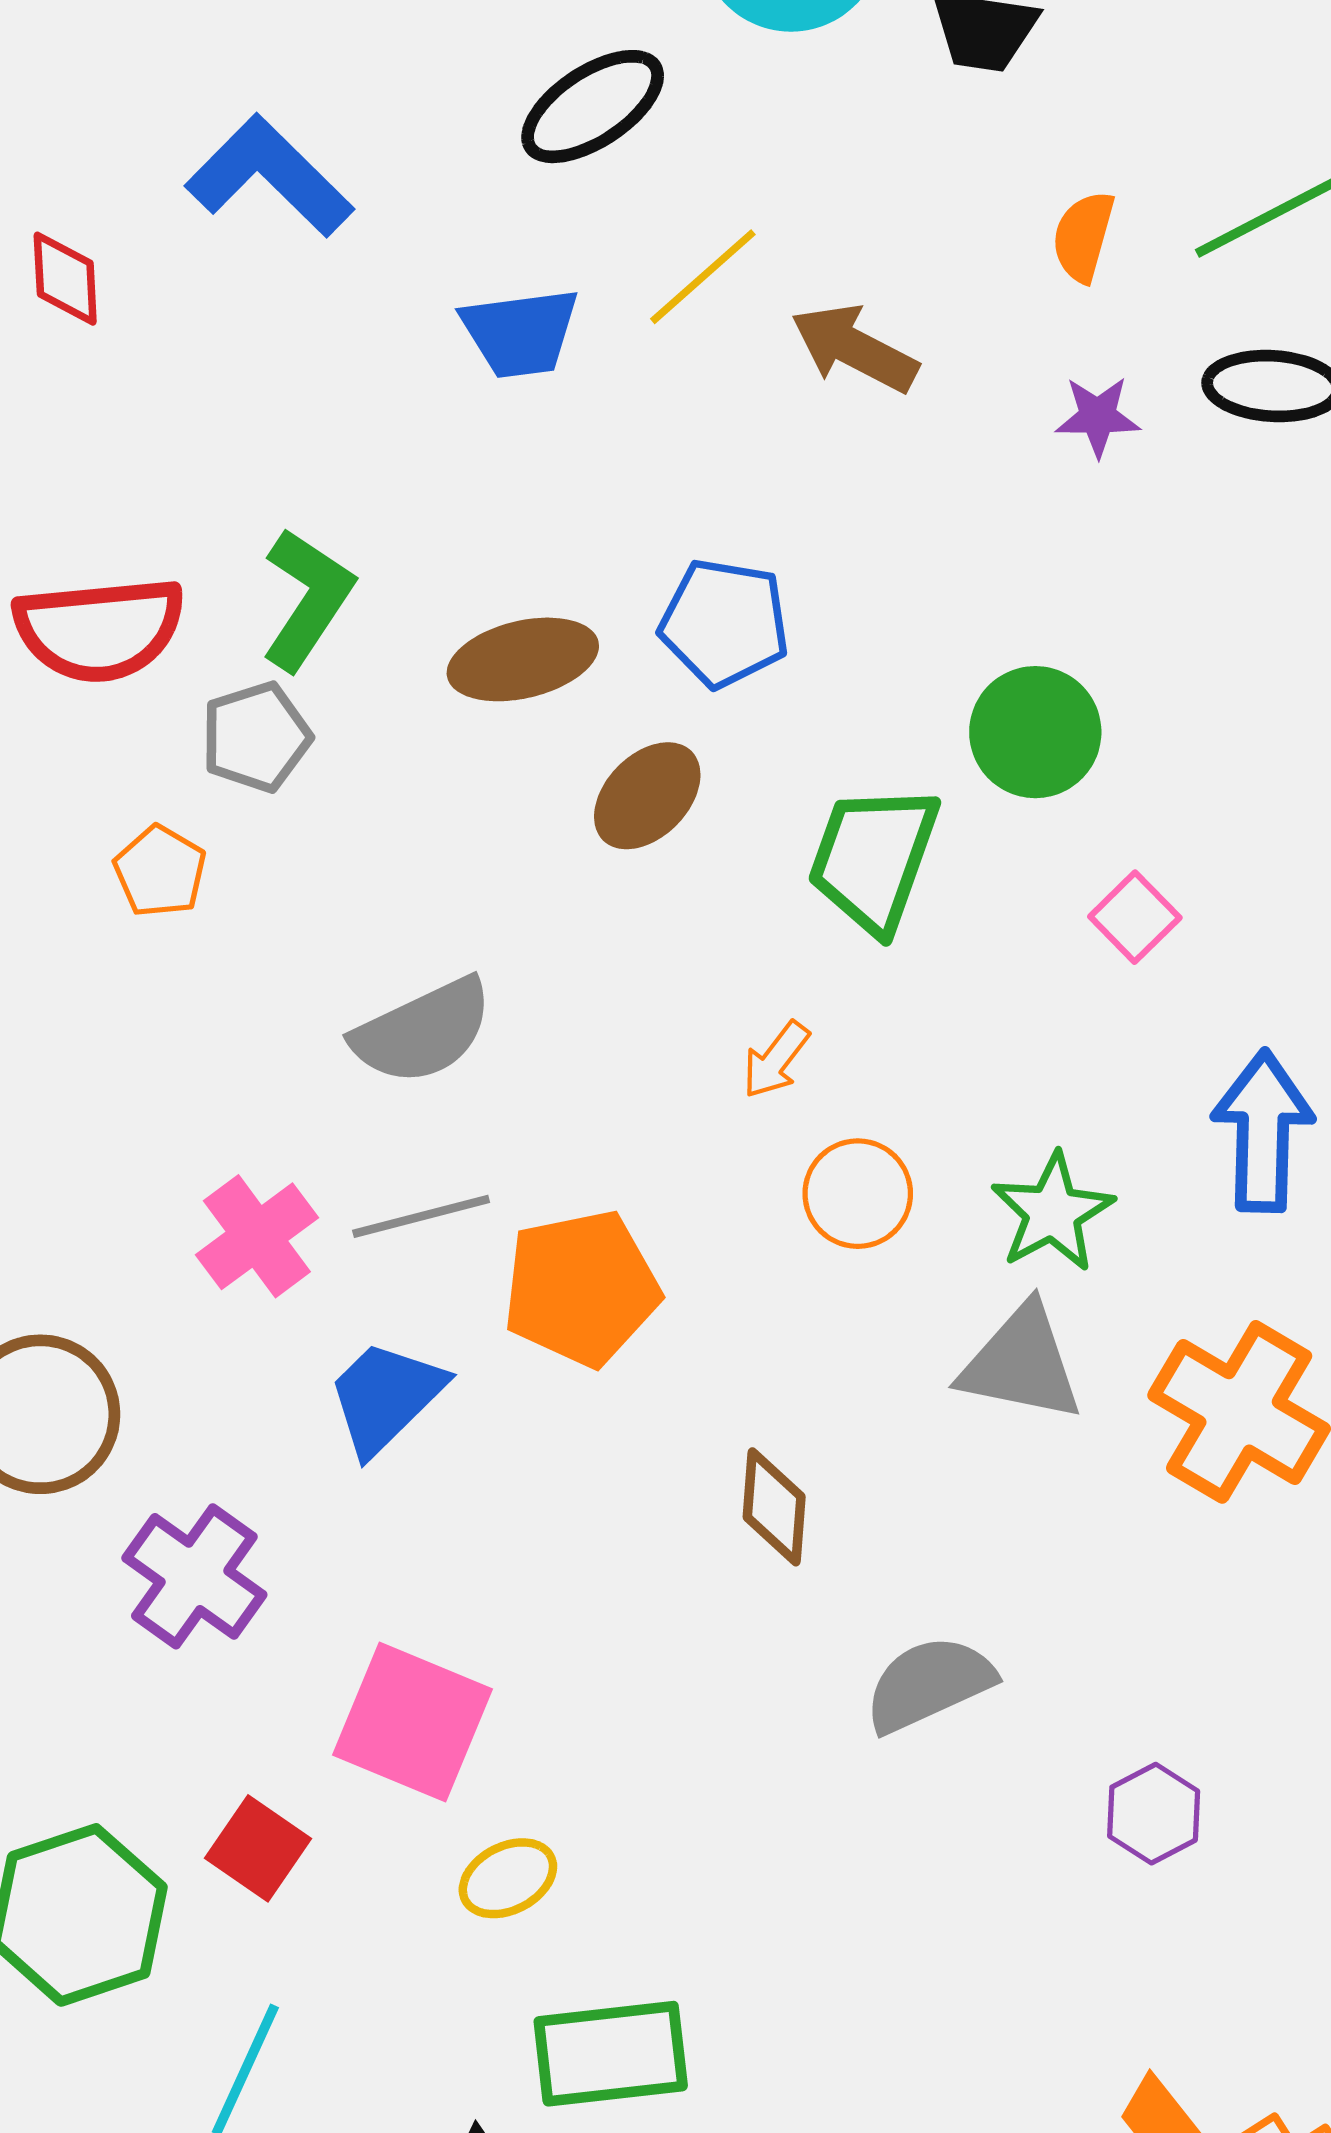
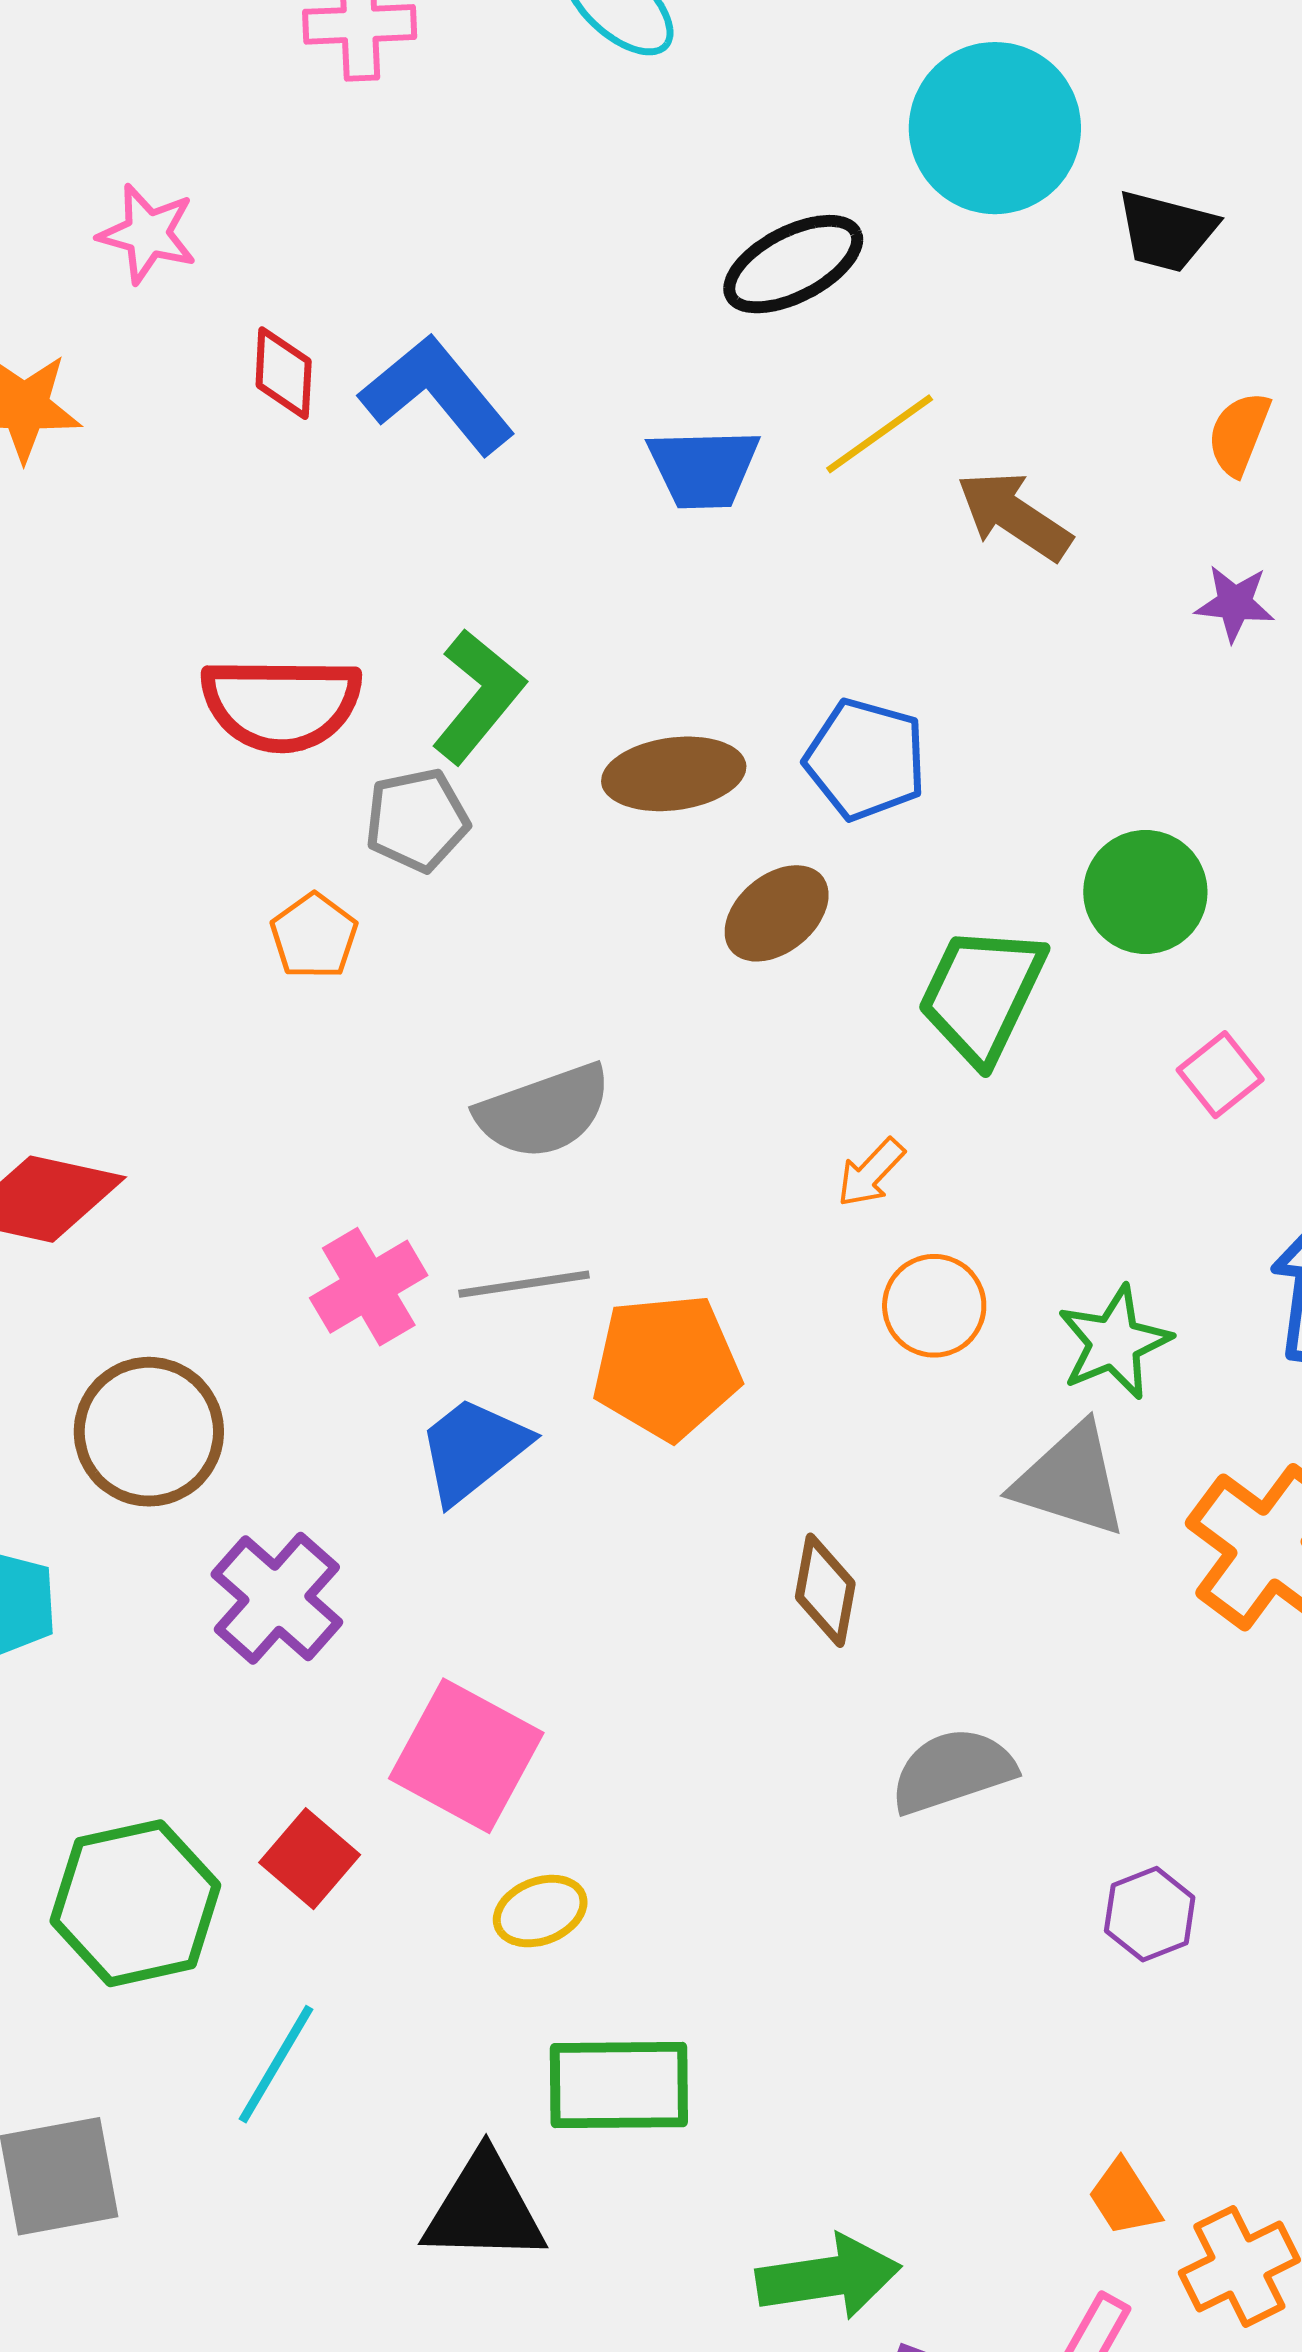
blue L-shape: (269, 176) -> (437, 395), moved

